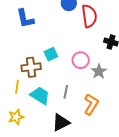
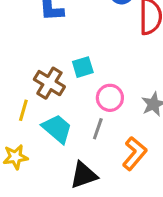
pink circle: (81, 60) -> (110, 98), moved
brown cross: (31, 67) -> (49, 83), turned 30

